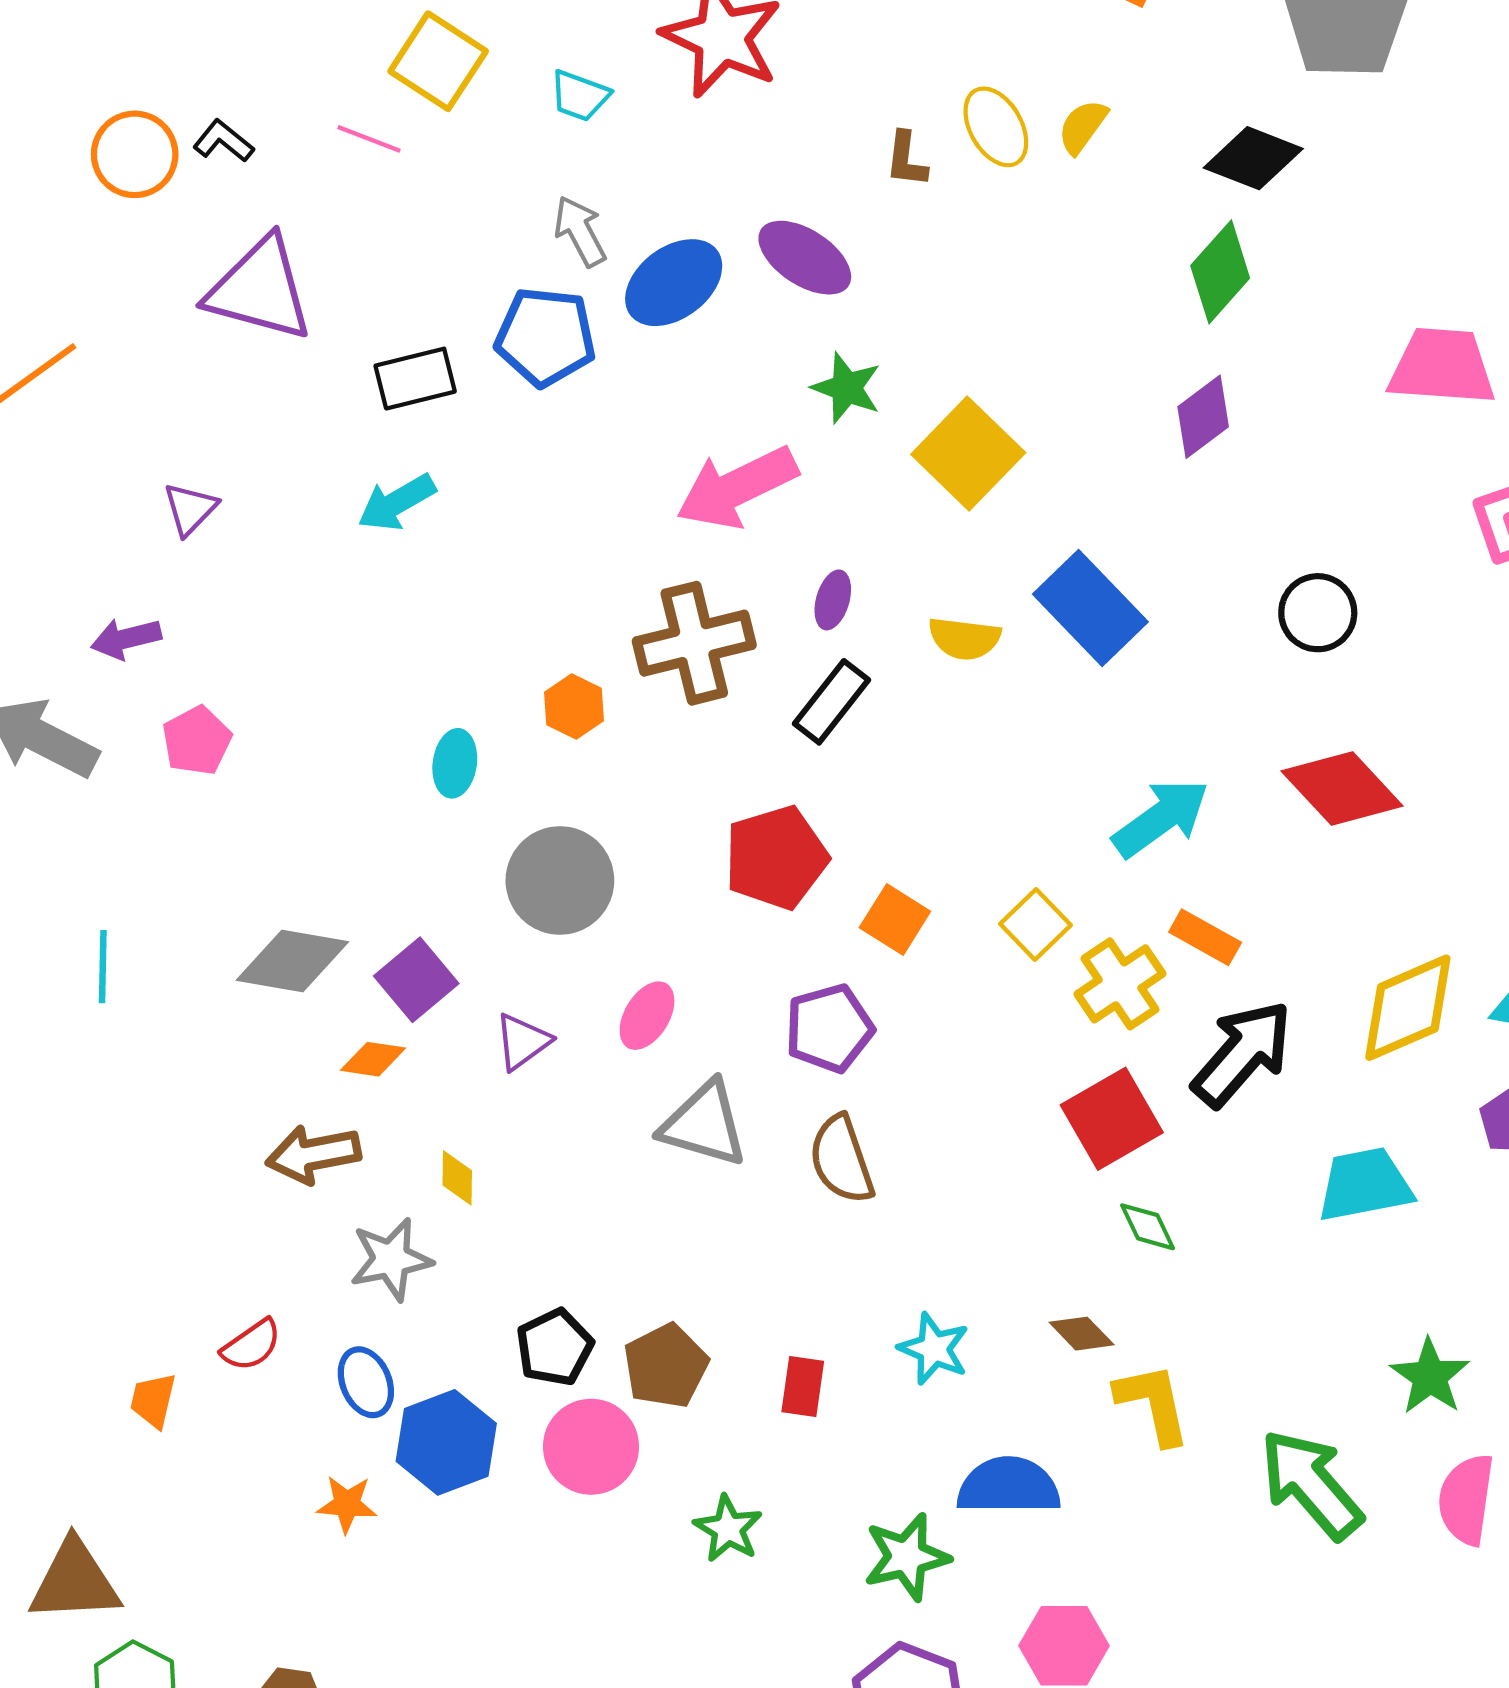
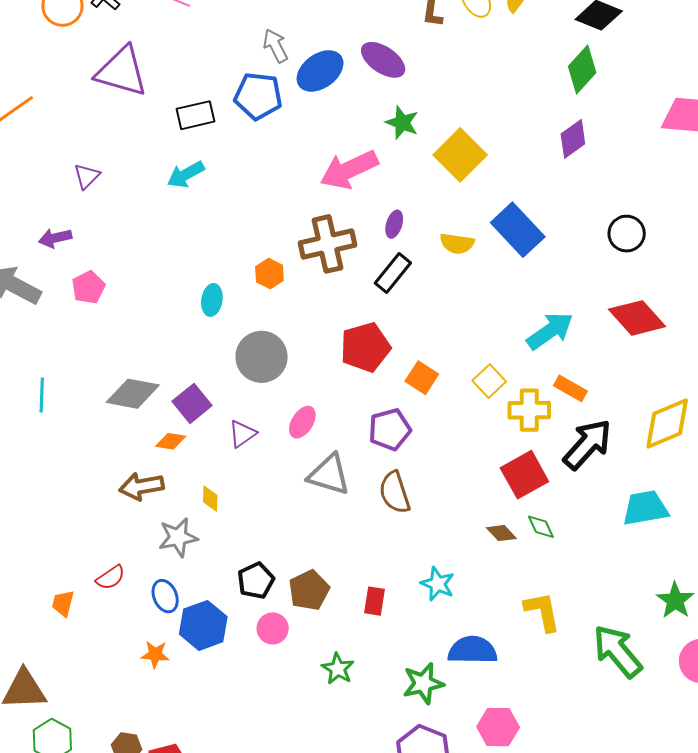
yellow cross: (1120, 984) -> (529, 410), turned 33
brown diamond: (1082, 1334) -> (501, 533), moved
pink circle: (591, 1447) -> (273, 628), size x0.7

